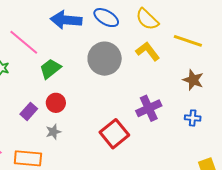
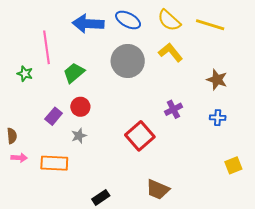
yellow line: (188, 41) -> (210, 25), moved
pink line: (24, 42) -> (46, 47), turned 44
purple cross: (149, 108) -> (173, 109), size x0.7

